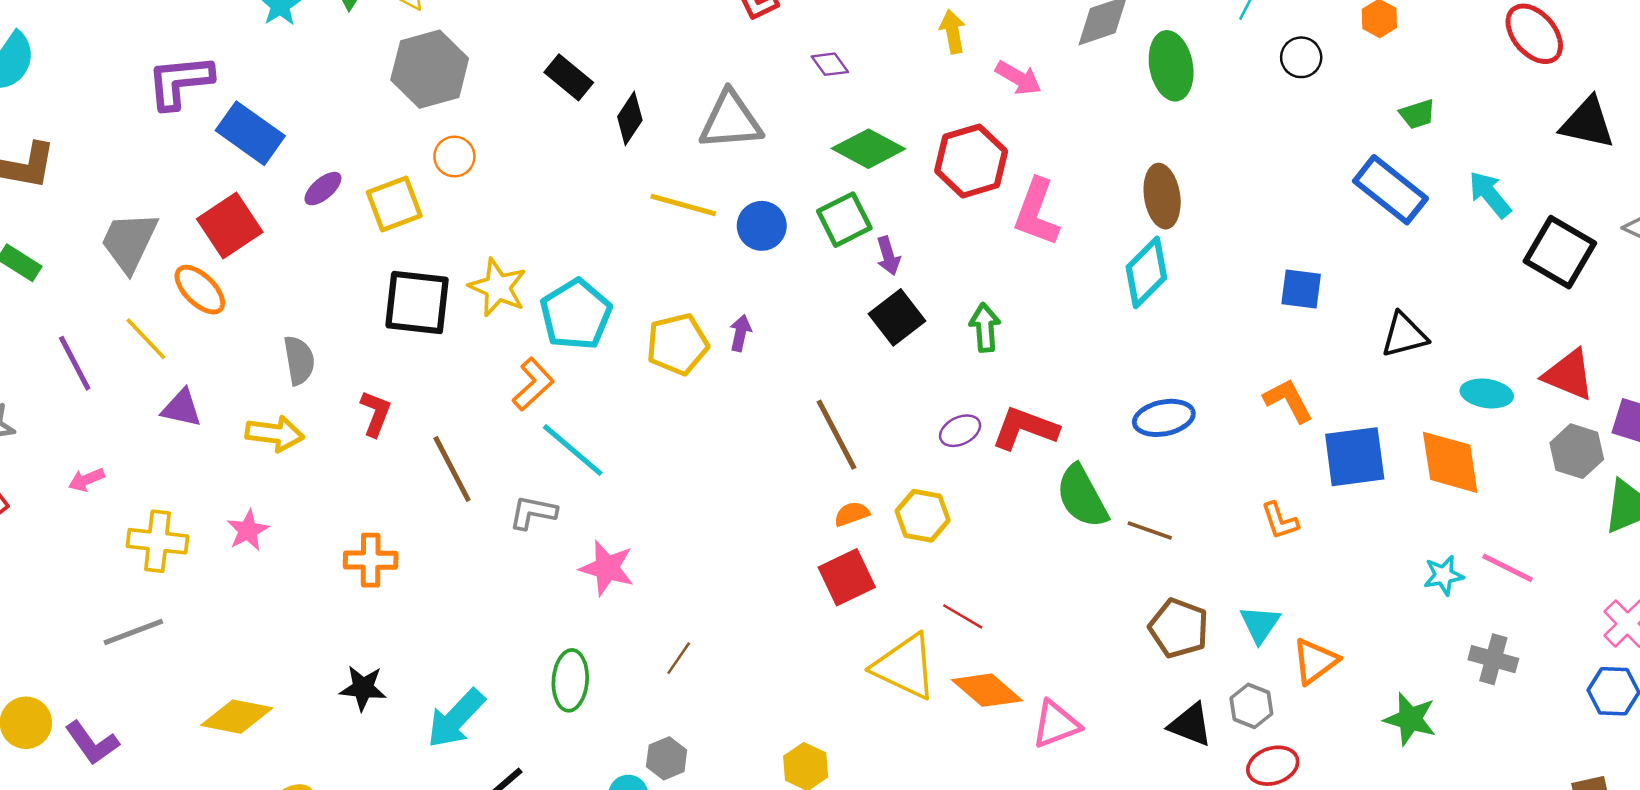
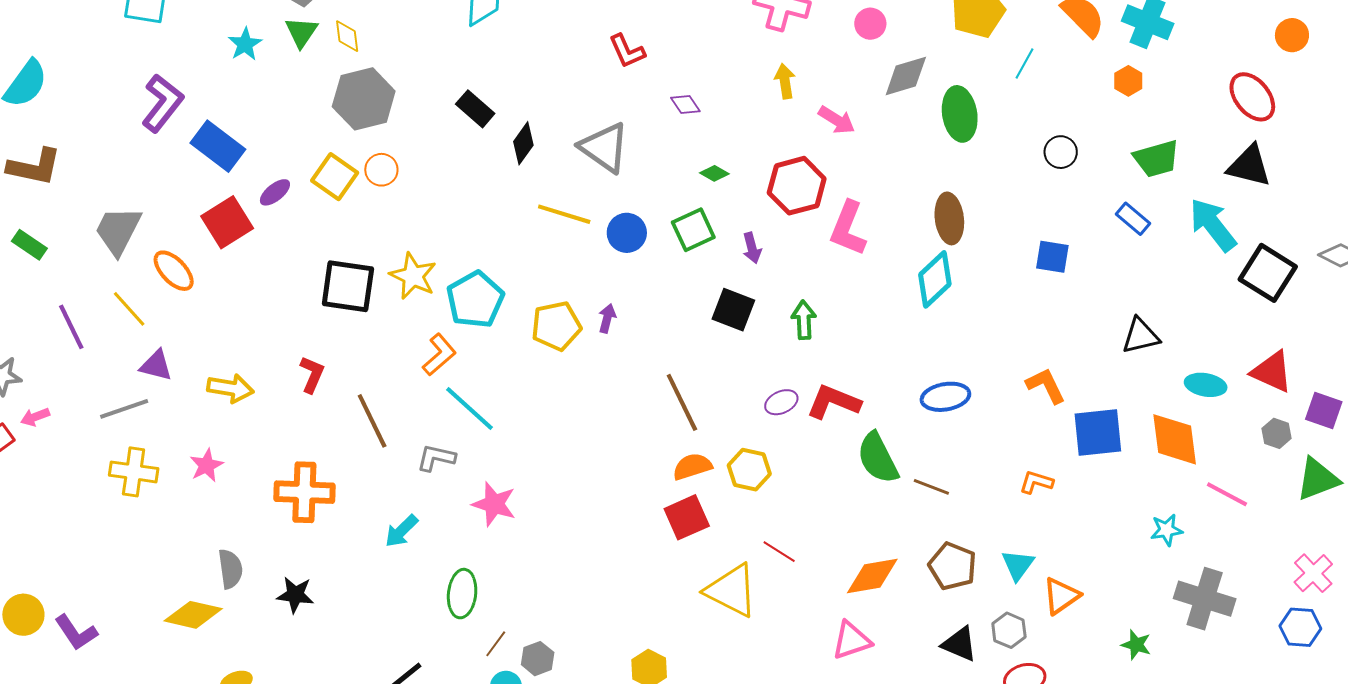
black circle: (1301, 57) -> (1061, 152), moved
purple L-shape: (180, 82) -> (162, 103), turned 132
green trapezoid: (1417, 114) -> (1156, 159), size x1.6
gray triangle: (731, 121) -> (604, 147), turned 38
black triangle: (1587, 123) -> (1249, 166), moved
green diamond: (868, 149) -> (714, 173), size x0.5
blue rectangle: (1390, 190) -> (1133, 219), size x0.6
cyan arrow: (1490, 194) -> (1213, 225), size x1.4
yellow square: (394, 204) -> (335, 177), moved, turned -36
red square: (230, 225) -> (227, 222), moved
purple arrow: (888, 256) -> (752, 248), moved
blue square: (1301, 289) -> (1052, 257), moved
black square: (897, 317) -> (733, 310), turned -33
gray semicircle: (299, 360) -> (230, 569), moved
gray hexagon: (1577, 451) -> (1277, 433), size x0.7
pink arrow: (86, 480) -> (35, 417), moved
orange semicircle: (852, 514) -> (692, 467), size x1.4
orange L-shape: (1280, 521) -> (1036, 482), turned 124
orange cross: (371, 560) -> (304, 492), size x1.4
pink line: (1507, 568) -> (1227, 494), moved
gray line: (133, 632) -> (124, 409), moved
brown line: (679, 658) -> (496, 644), moved
gray cross: (1493, 659) -> (1205, 599), size x1.5
orange diamond: (987, 690) -> (872, 576), moved, turned -52
cyan arrow: (456, 718) -> (401, 531), moved, size x0.7
green star: (1410, 719) -> (1136, 645), size x0.7

